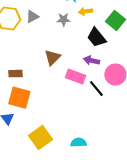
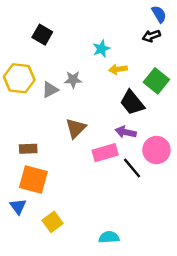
gray triangle: (32, 17) -> (50, 90), moved
gray star: (63, 20) -> (73, 80), moved
pink rectangle: (75, 77) -> (105, 153), turned -36
yellow square: (40, 138) -> (53, 222), moved, size x0.7

